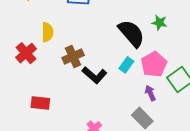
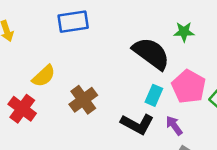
yellow semicircle: (48, 32) -> (44, 76), turned 60
black L-shape: (94, 75) -> (137, 124), moved
purple arrow: (150, 93) -> (174, 126), moved

